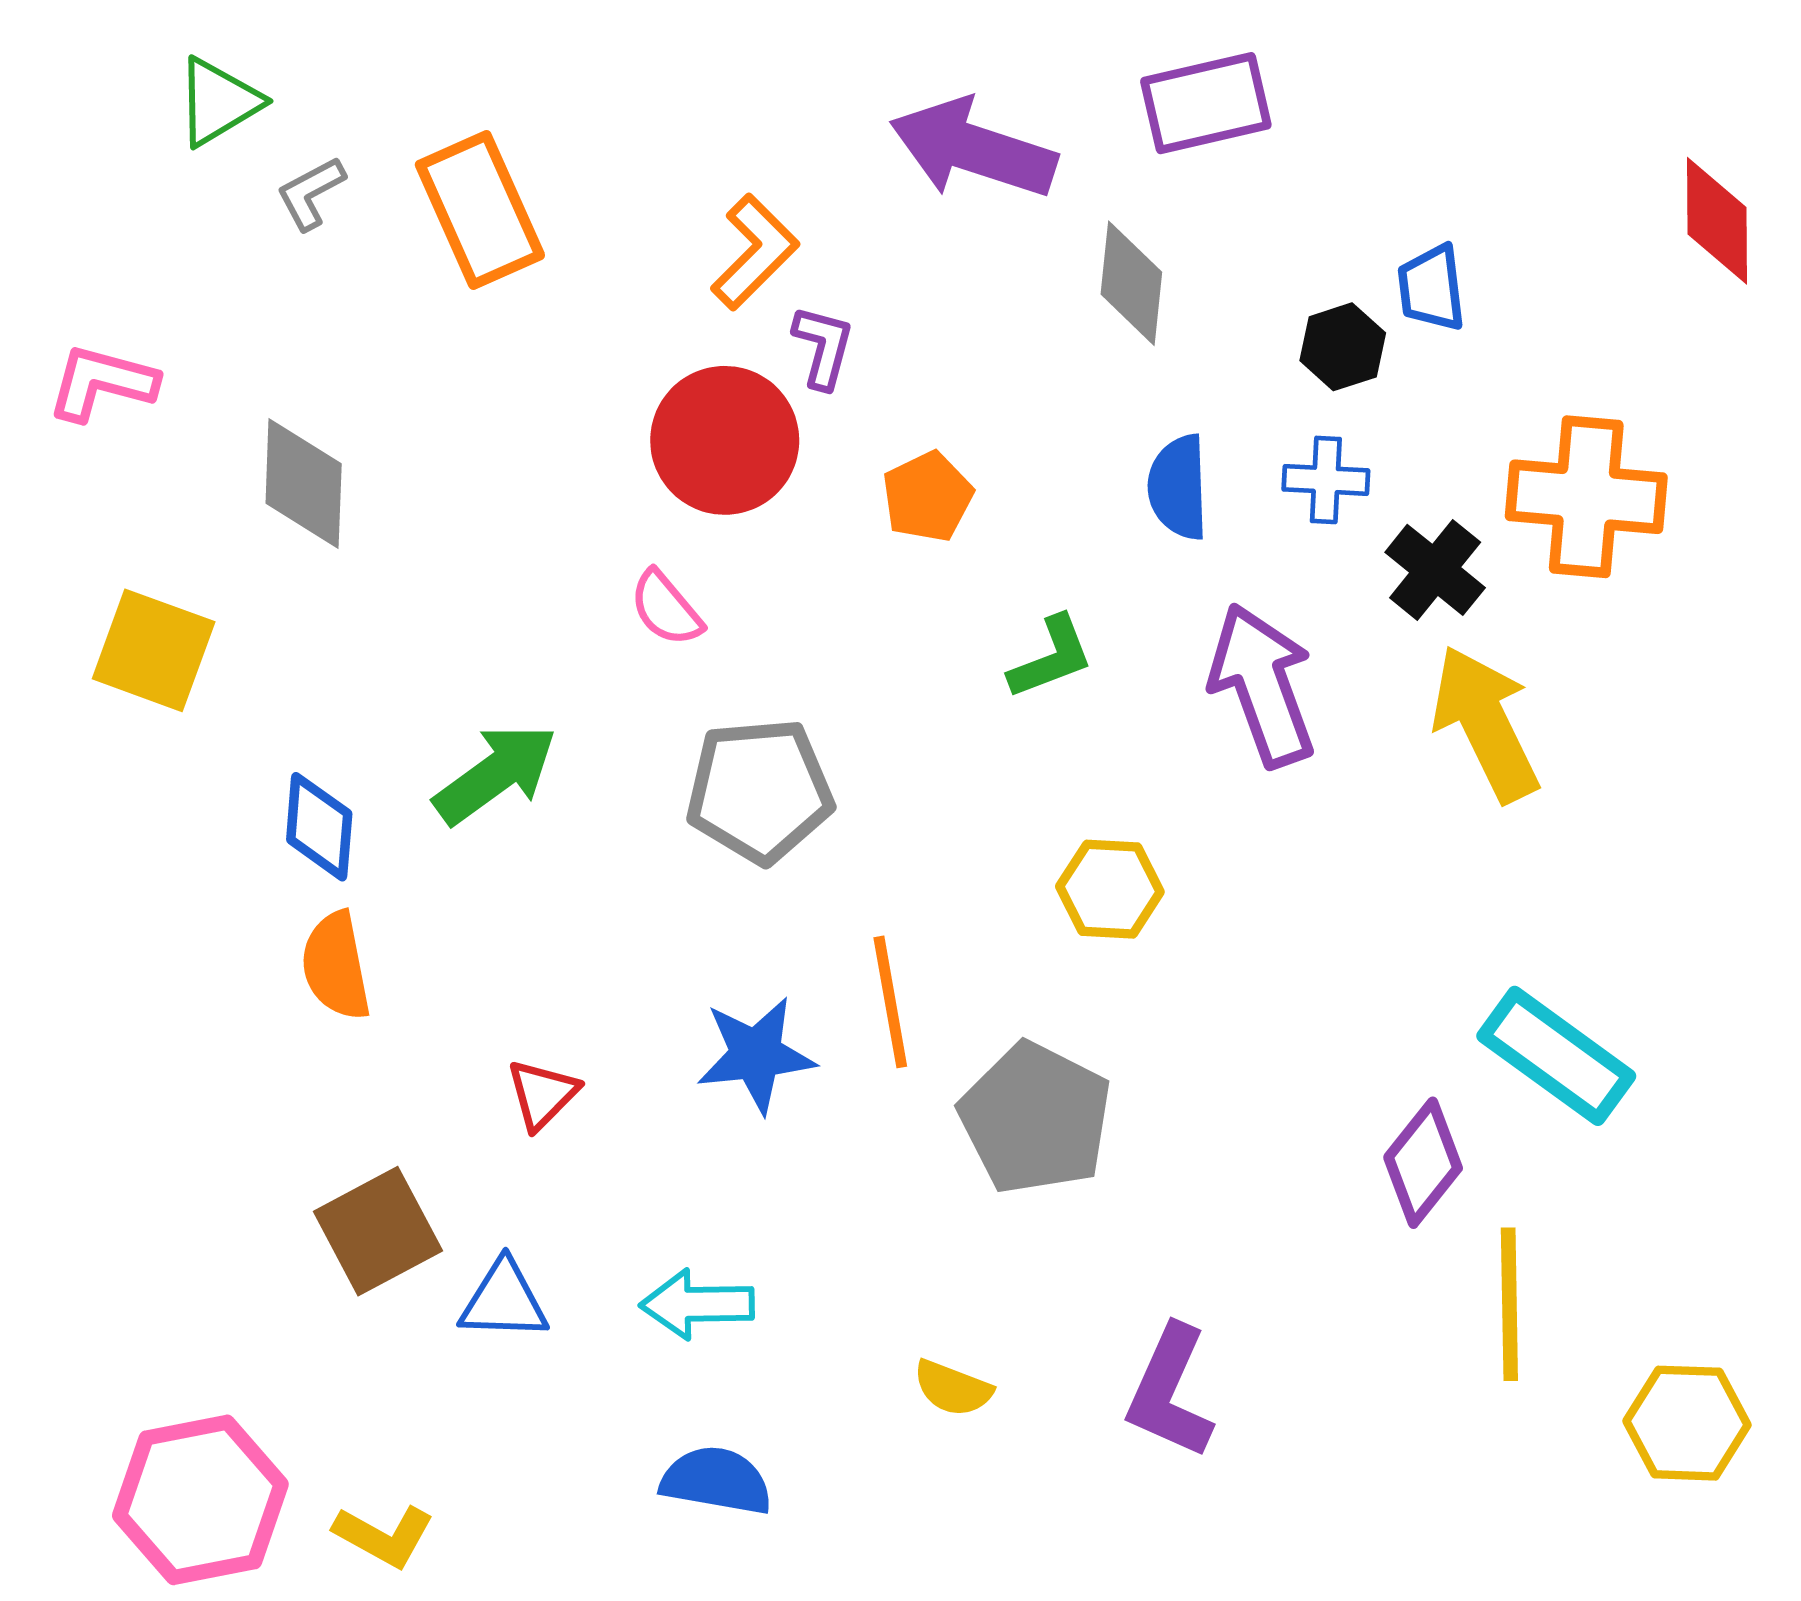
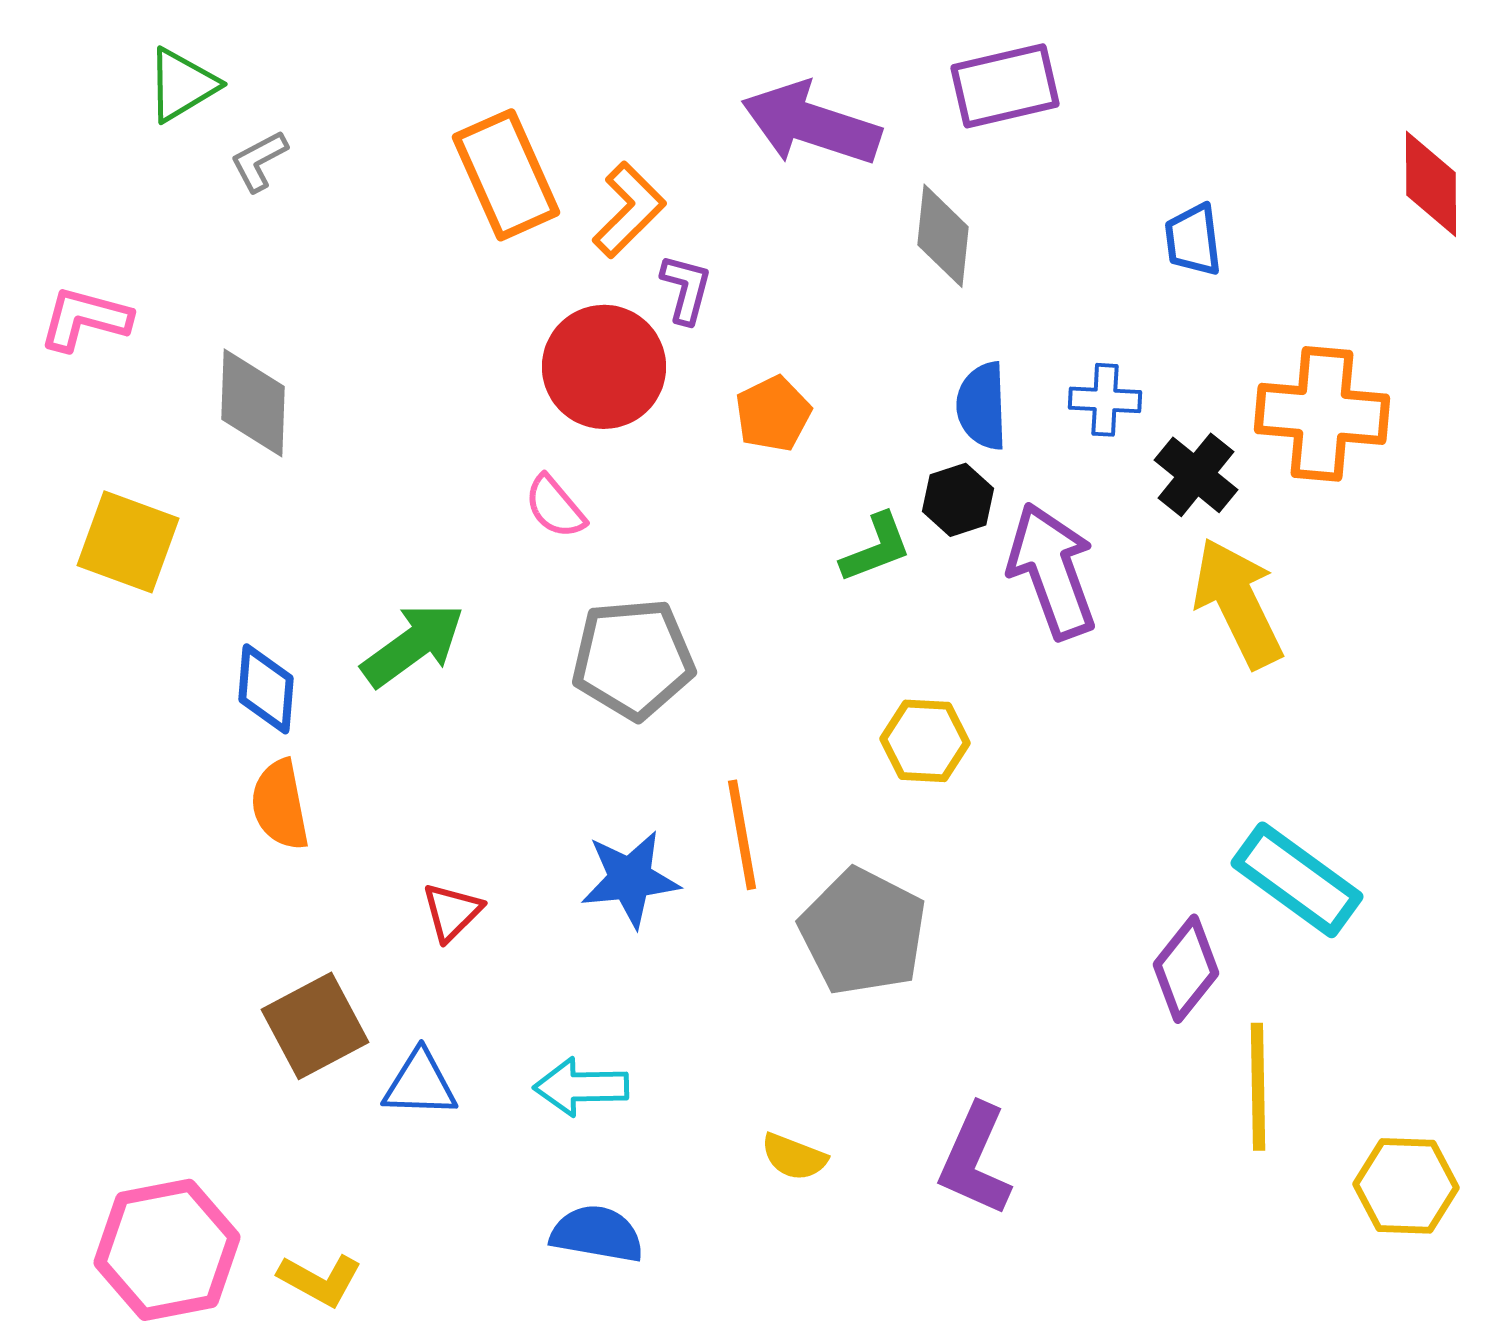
orange rectangle: (480, 210) -> (506, 175), moved
black hexagon: (1343, 347) -> (958, 500), moved

